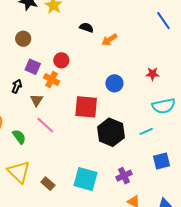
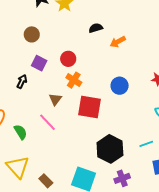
black semicircle: (86, 28) -> (96, 28), turned -40
orange cross: (52, 79) -> (74, 80), moved
brown triangle: (37, 100) -> (55, 99), moved
cyan line: (146, 131) -> (146, 144), moved
black hexagon: (111, 132) -> (110, 149), moved

